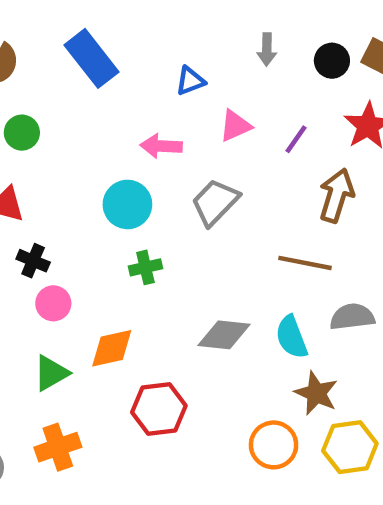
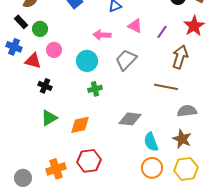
pink triangle: (235, 126) -> (135, 26), turned 49
pink circle: (53, 303) -> (54, 50), moved
cyan semicircle: (291, 337) -> (151, 142), moved
green triangle: (51, 373) -> (49, 118), moved
brown star: (316, 393) -> (182, 139), moved
red hexagon: (159, 409) -> (89, 161), moved

